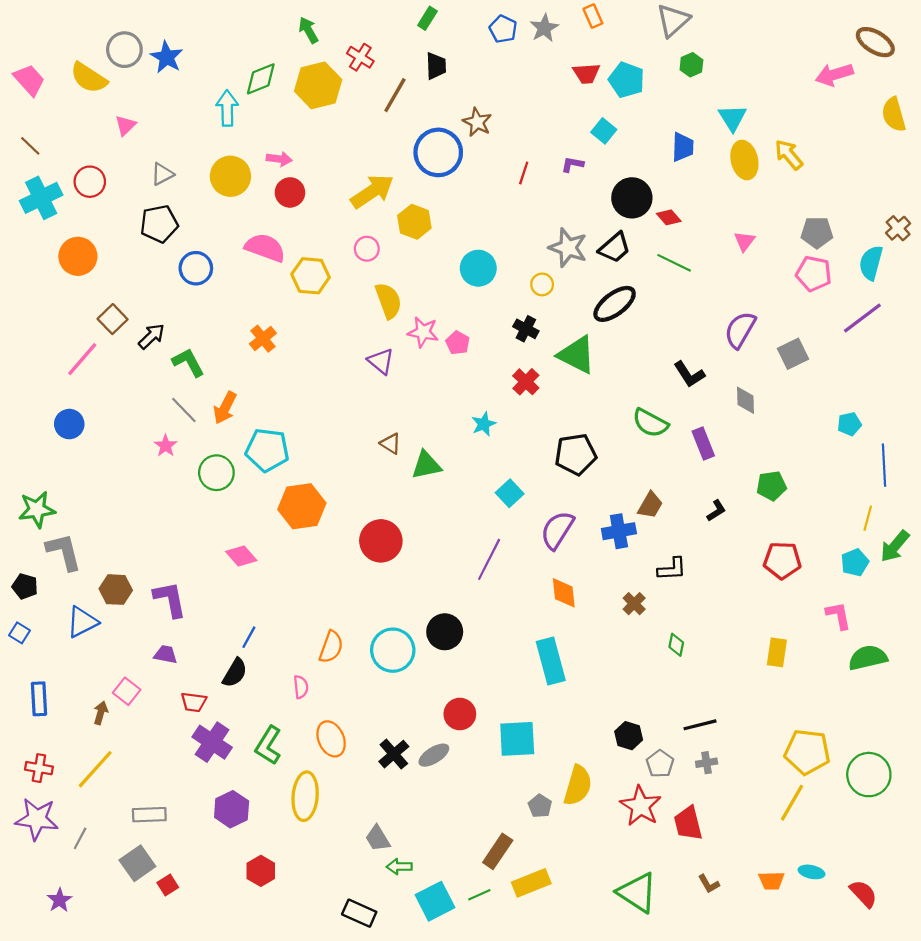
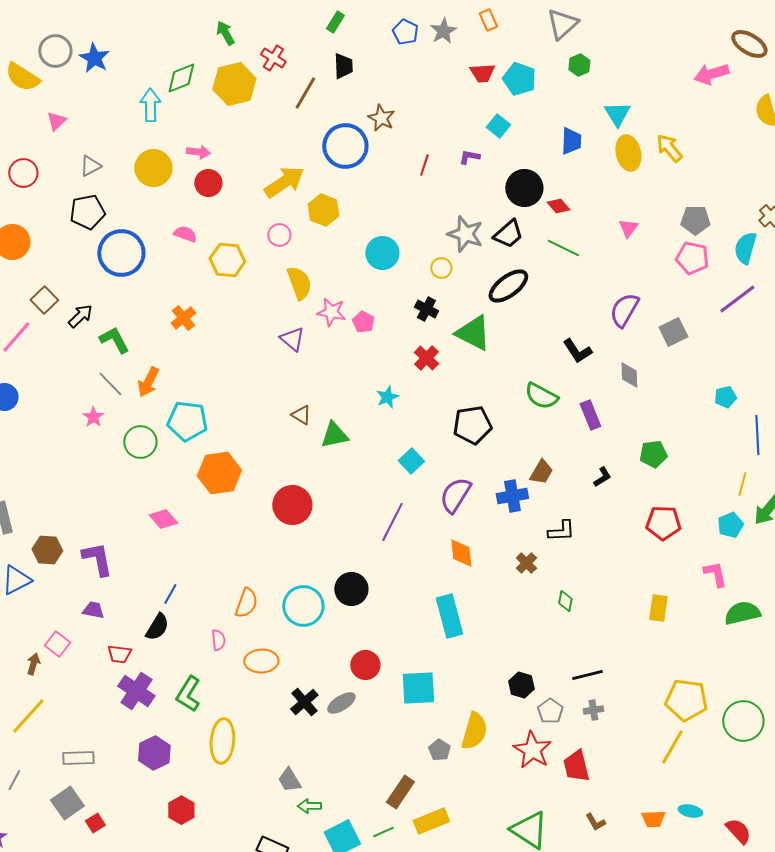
pink semicircle: (265, 248) -> (185, 234), size x0.6
blue circle: (196, 268) -> (121, 253), size x1.5
orange ellipse: (331, 739) -> (261, 661), moved, turned -68

